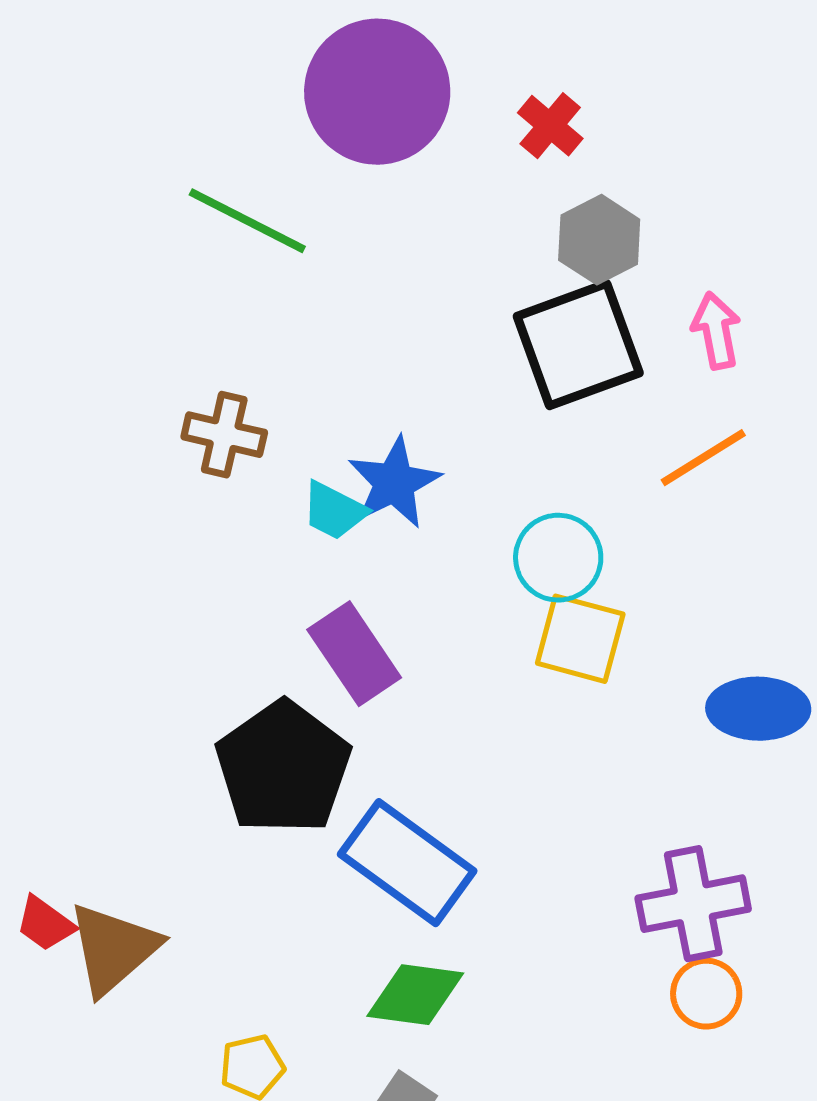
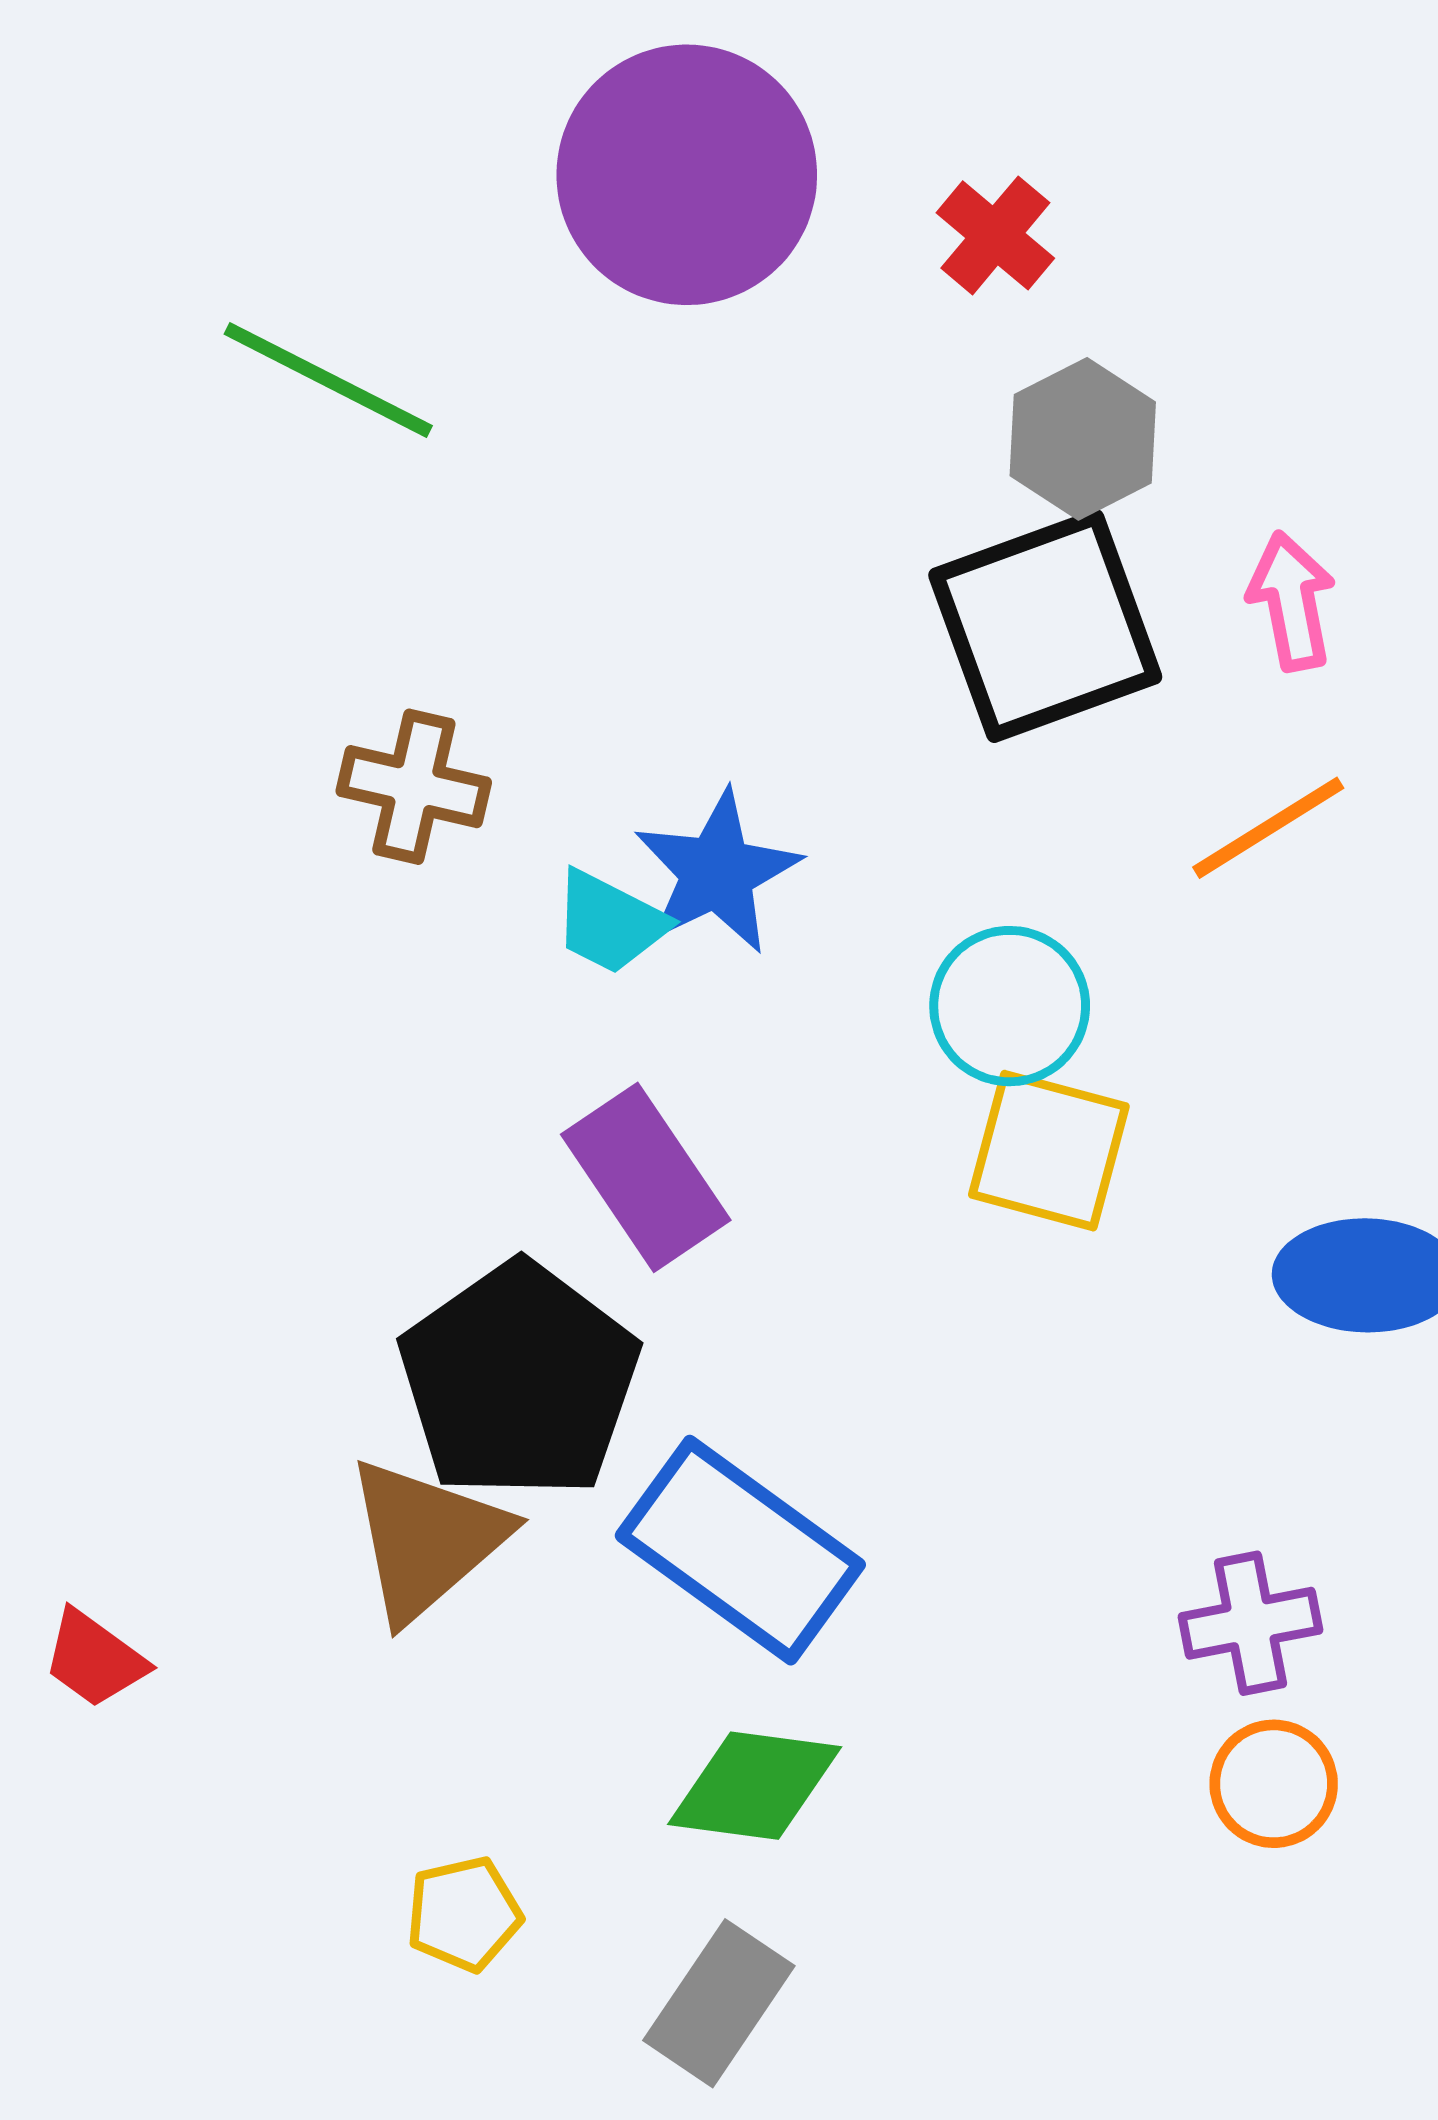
green line: (247, 221) -> (328, 380), moved
purple cross: (693, 904) -> (1250, 1623), size x0.7
brown triangle: (113, 949) -> (426, 1539), moved

